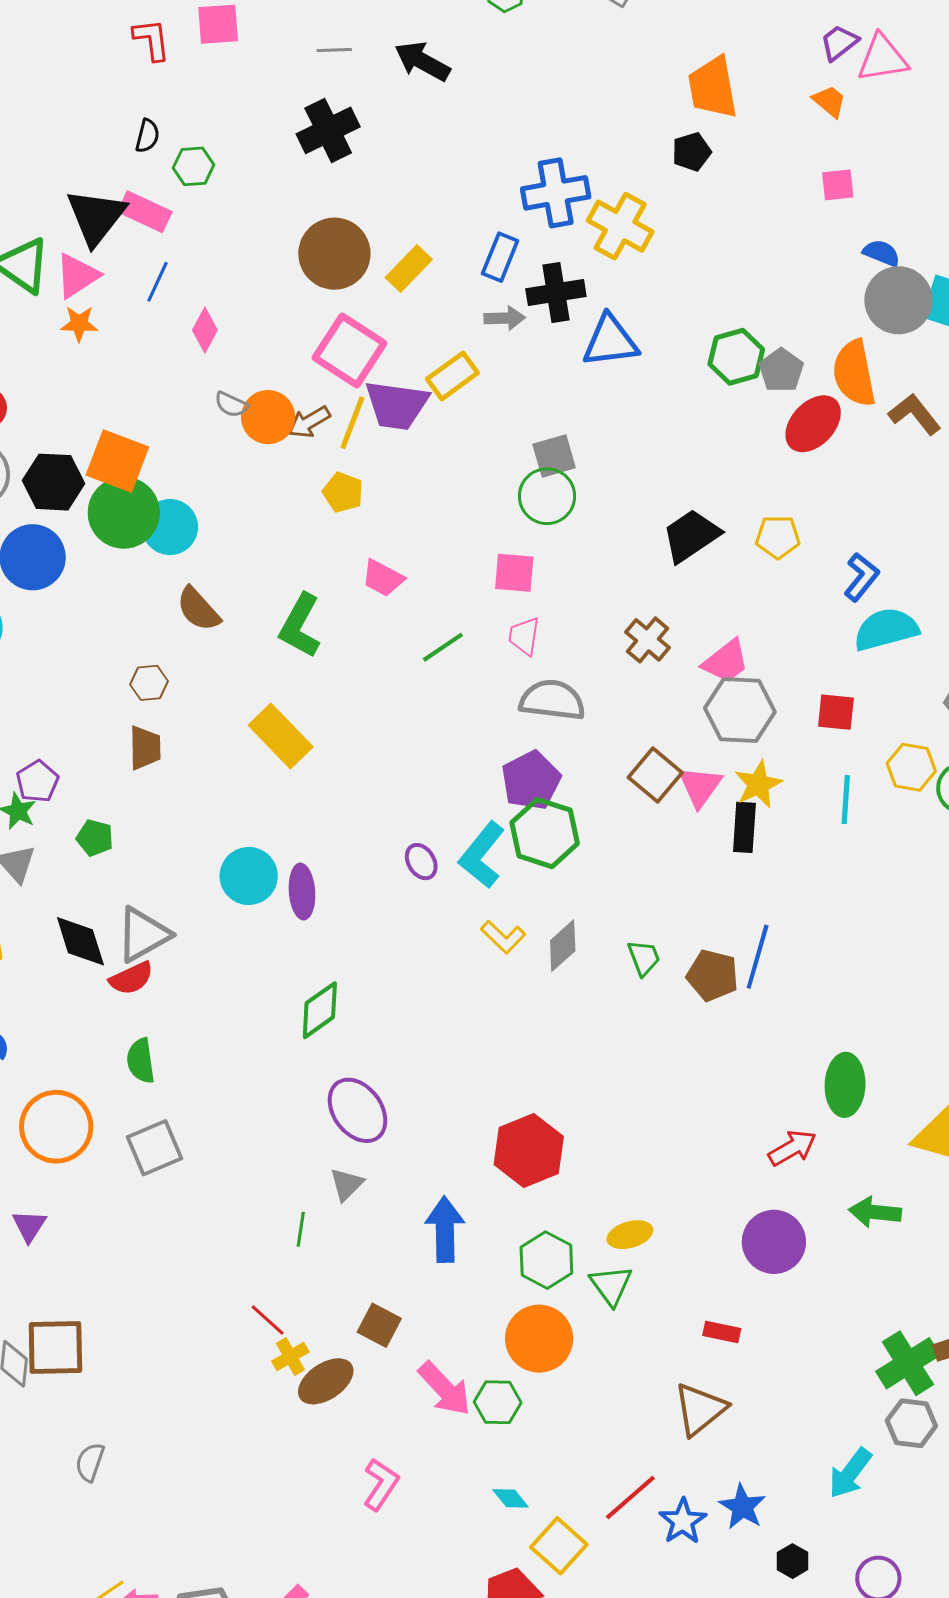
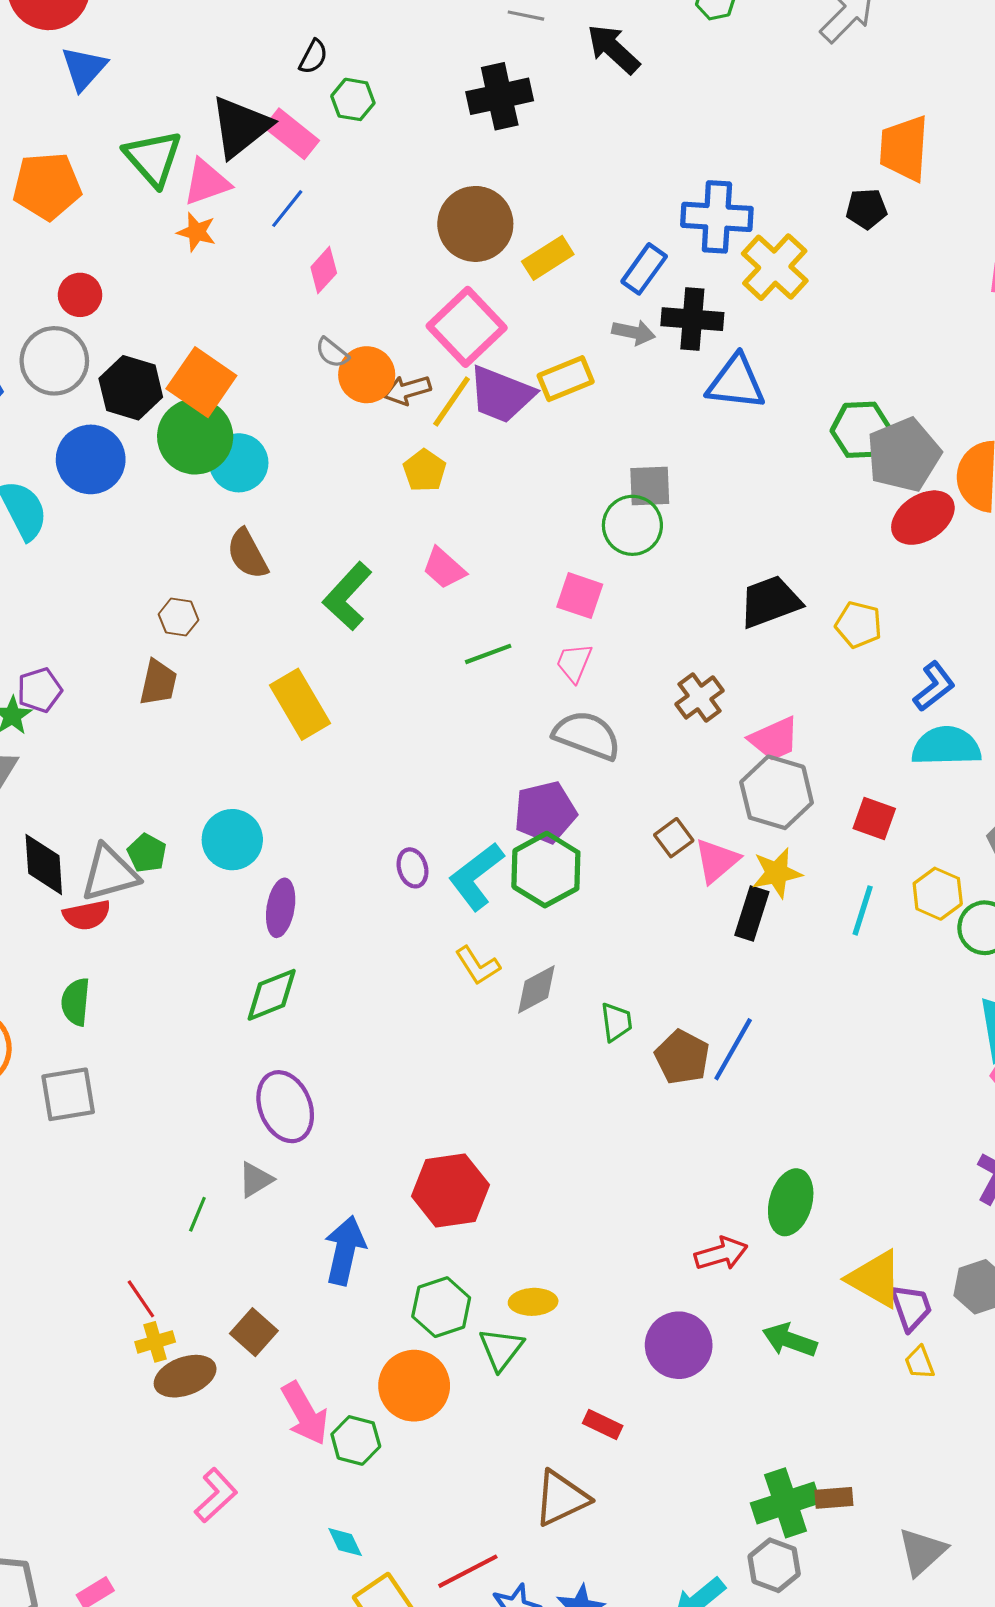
gray pentagon: (781, 370) -> (904, 455), size x1.6
brown square: (655, 775) -> (674, 838), size x0.7
green pentagon: (95, 838) -> (147, 853), moved
purple ellipse: (302, 892) -> (281, 908), moved

